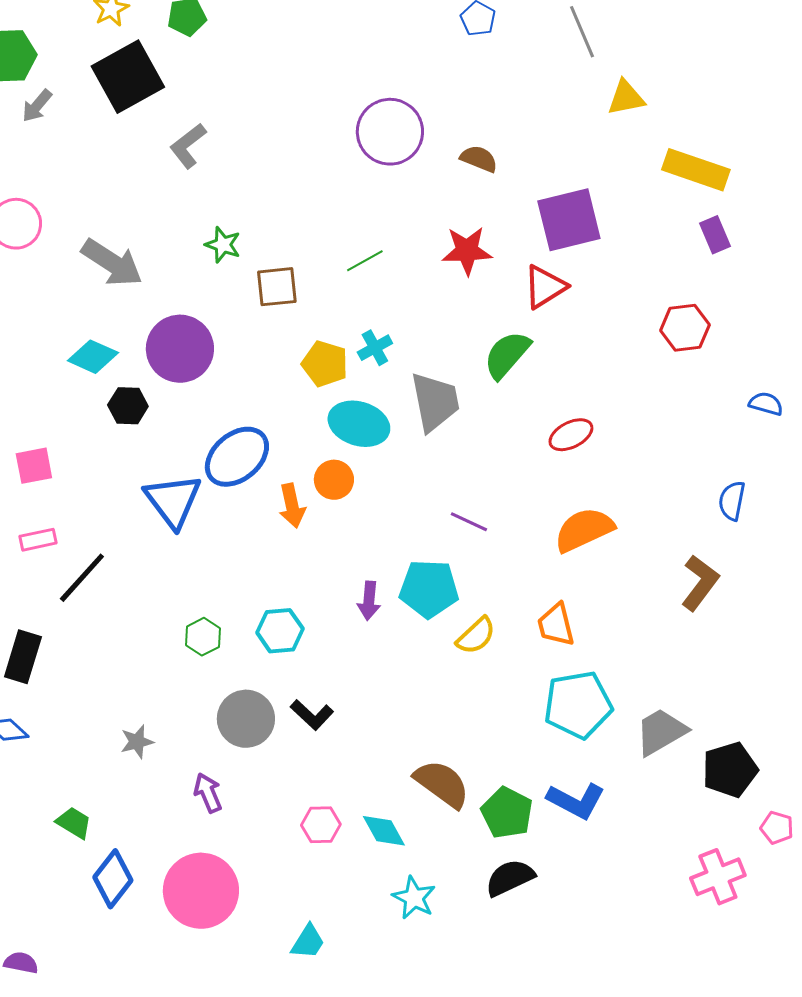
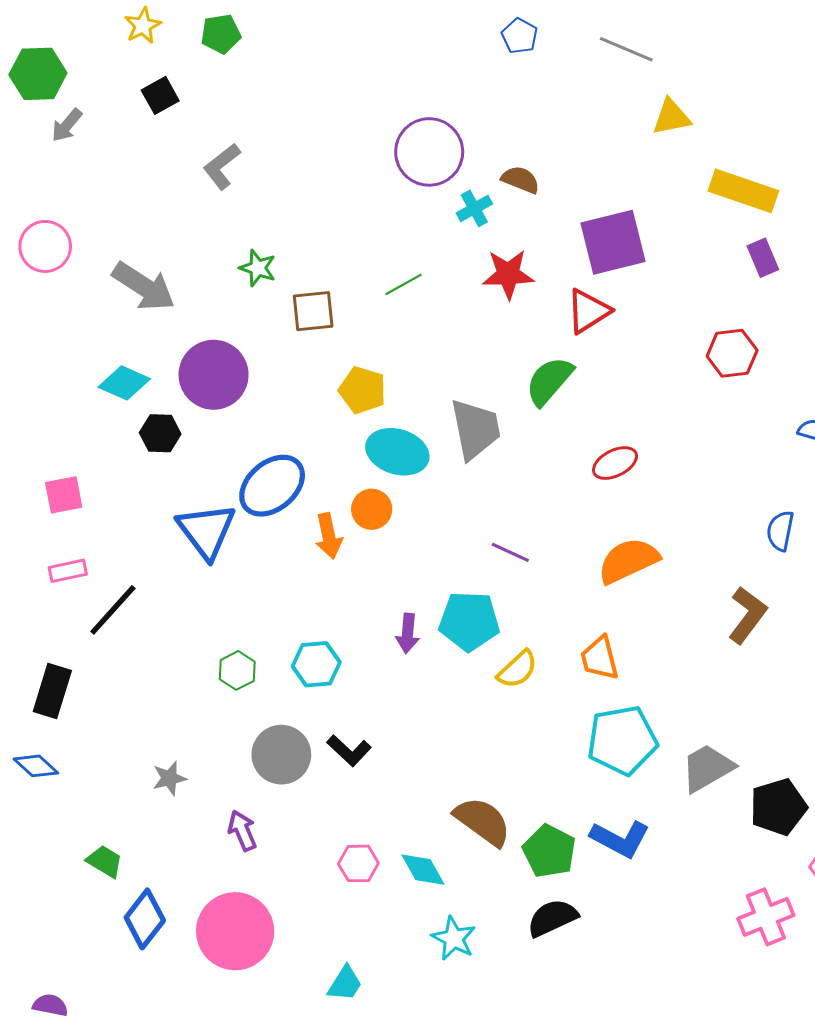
gray line: (582, 32) -> (626, 49), turned -44
black square: (128, 77) -> (160, 95), size x0.5
cyan cross: (375, 348) -> (474, 208), moved

